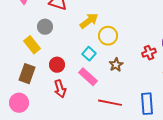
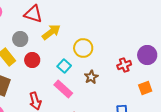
yellow arrow: (89, 21) -> (51, 32), moved
red circle: (57, 65) -> (32, 60), moved

